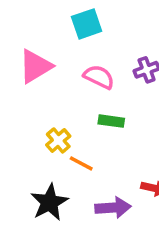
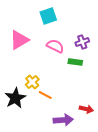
green rectangle: (111, 121) -> (75, 62), moved
black star: (49, 202) -> (15, 98), moved

